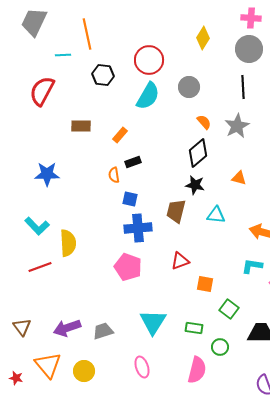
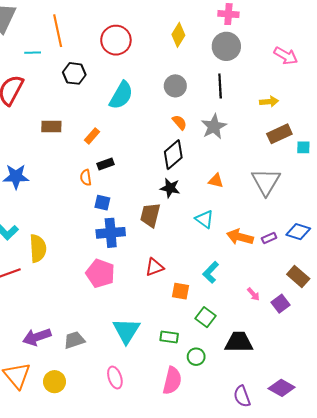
red circle: (149, 60) -> (116, 40), moved
gray circle: (189, 87) -> (175, 86), moved
cyan triangle: (216, 215) -> (204, 219), moved, turned 30
cyan L-shape: (252, 266) -> (211, 272), moved, turned -55

